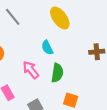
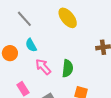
cyan semicircle: (47, 48) -> (31, 45), moved

